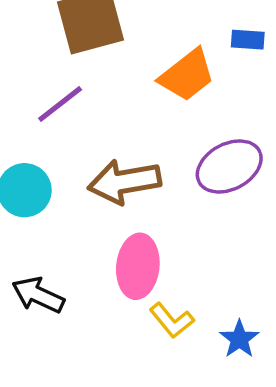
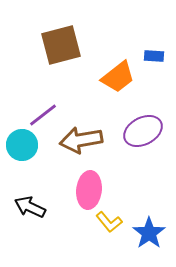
purple line: (60, 104) -> (43, 115), moved
blue star: (239, 339) -> (149, 233), size x1.4

